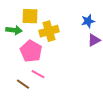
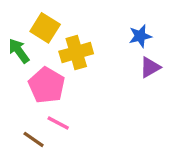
yellow square: (30, 16) -> (45, 28), turned 30
green arrow: (14, 30) -> (19, 51), turned -133

